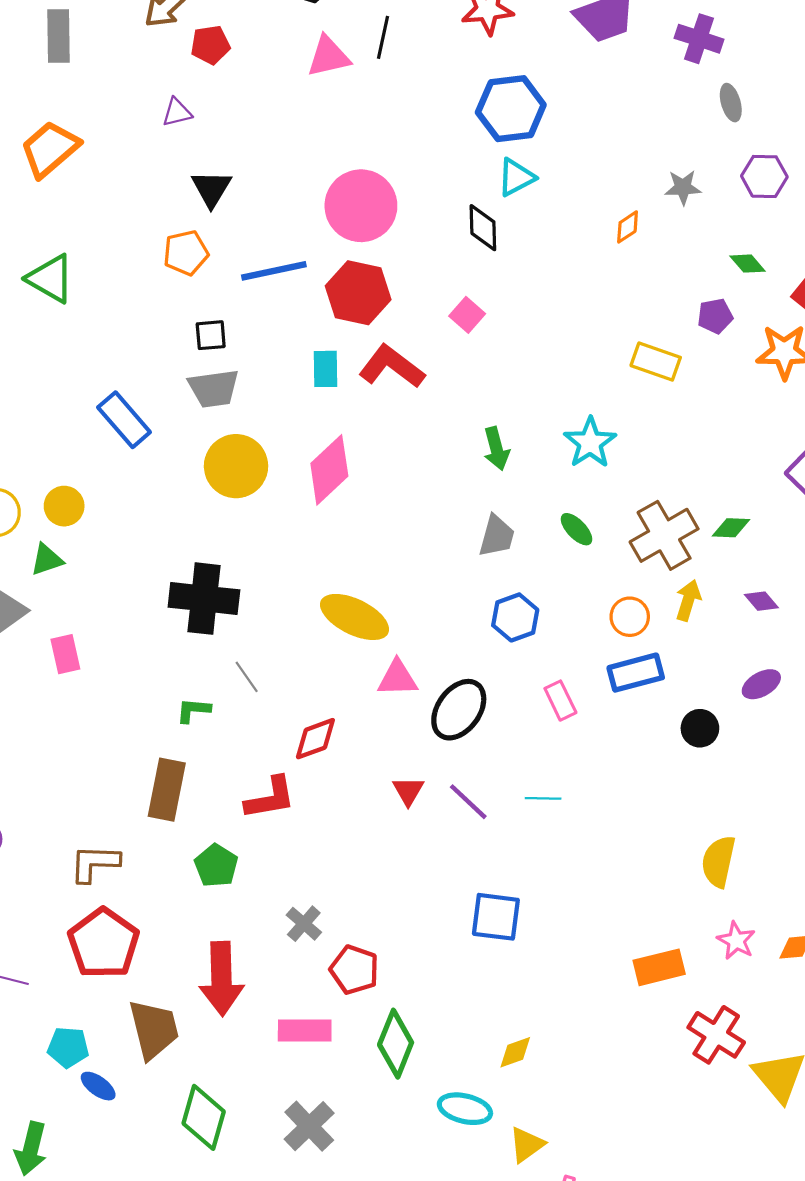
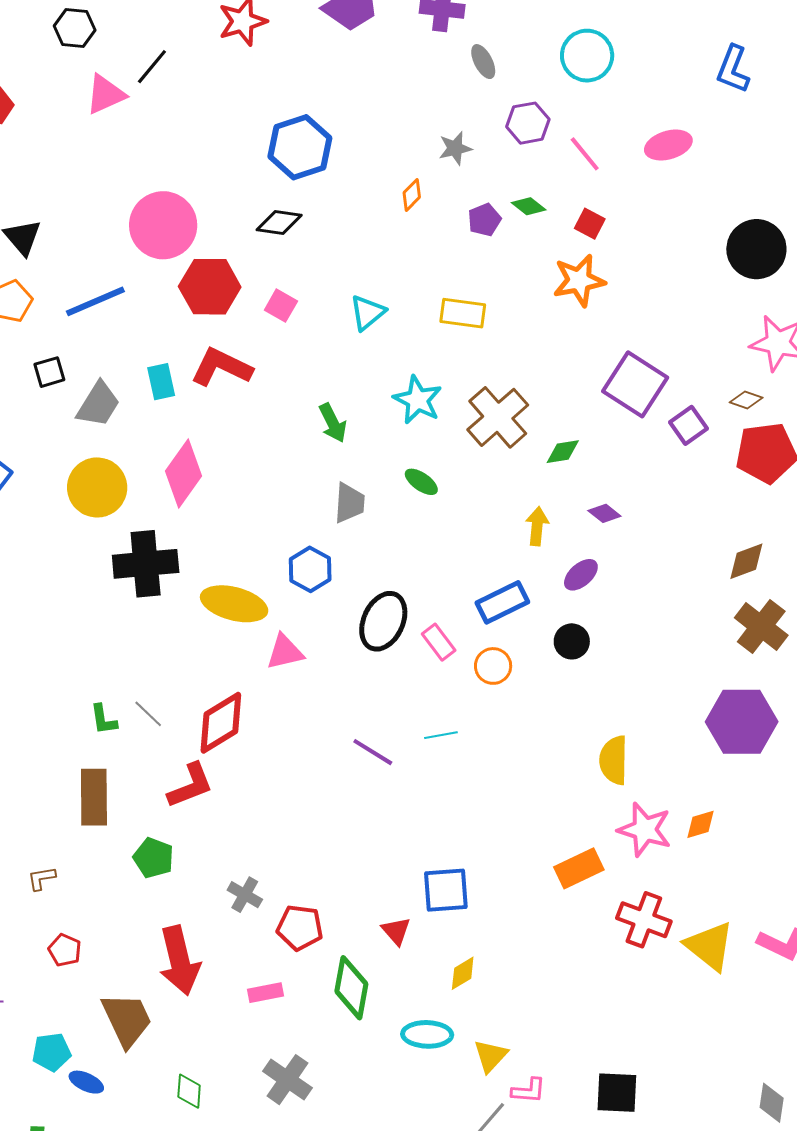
black line: (383, 37) -> (152, 67), turned 39
blue hexagon: (511, 109) -> (300, 147), moved
cyan triangle: (516, 177) -> (367, 313), moved
black diamond: (483, 228) -> (279, 223), turned -69
red hexagon: (358, 293) -> (210, 287), moved
purple pentagon: (715, 316) -> (484, 220), moved
gray trapezoid: (214, 388) -> (98, 404), moved, turned -39
brown cross: (664, 535) -> (498, 417), moved
black cross: (204, 599) -> (146, 564), moved
blue hexagon: (515, 617) -> (310, 569), moved
orange circle: (630, 617) -> (493, 666), moved
gray line: (247, 677) -> (148, 714), moved
purple ellipse: (761, 684) -> (581, 575), moved
green L-shape: (193, 710) -> (103, 720), turned -92
black ellipse: (459, 710) -> (383, 621), moved
red diamond: (315, 739) -> (221, 723), size x1.4
red triangle: (408, 791) -> (396, 931), moved
brown L-shape: (95, 863) -> (42, 878), size x0.6
blue square: (496, 917) -> (446, 890), moved
pink star: (736, 941) -> (645, 830), size x1.5
red pentagon: (104, 943) -> (65, 950), size x0.5
pink rectangle: (305, 1031) -> (265, 993), size x0.7
green diamond: (204, 1117) -> (189, 1091), size x0.6

